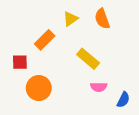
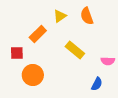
pink semicircle: (99, 87) -> (108, 61), moved
blue semicircle: (123, 100) -> (97, 84), moved

